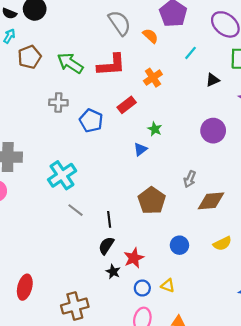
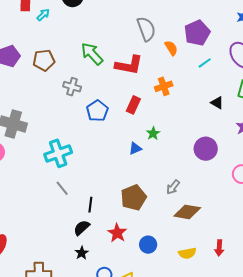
cyan line: (190, 53) -> (205, 63), moved
brown pentagon: (29, 57) -> (44, 60), moved
black triangle: (213, 80) -> (217, 103), turned 40
red rectangle: (127, 105) -> (133, 105), turned -42
red star: (134, 258) -> (117, 233), moved, turned -30

